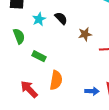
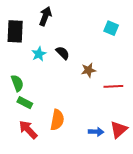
green semicircle: (19, 36) -> (17, 83), moved
green rectangle: (39, 56) -> (25, 103), moved

